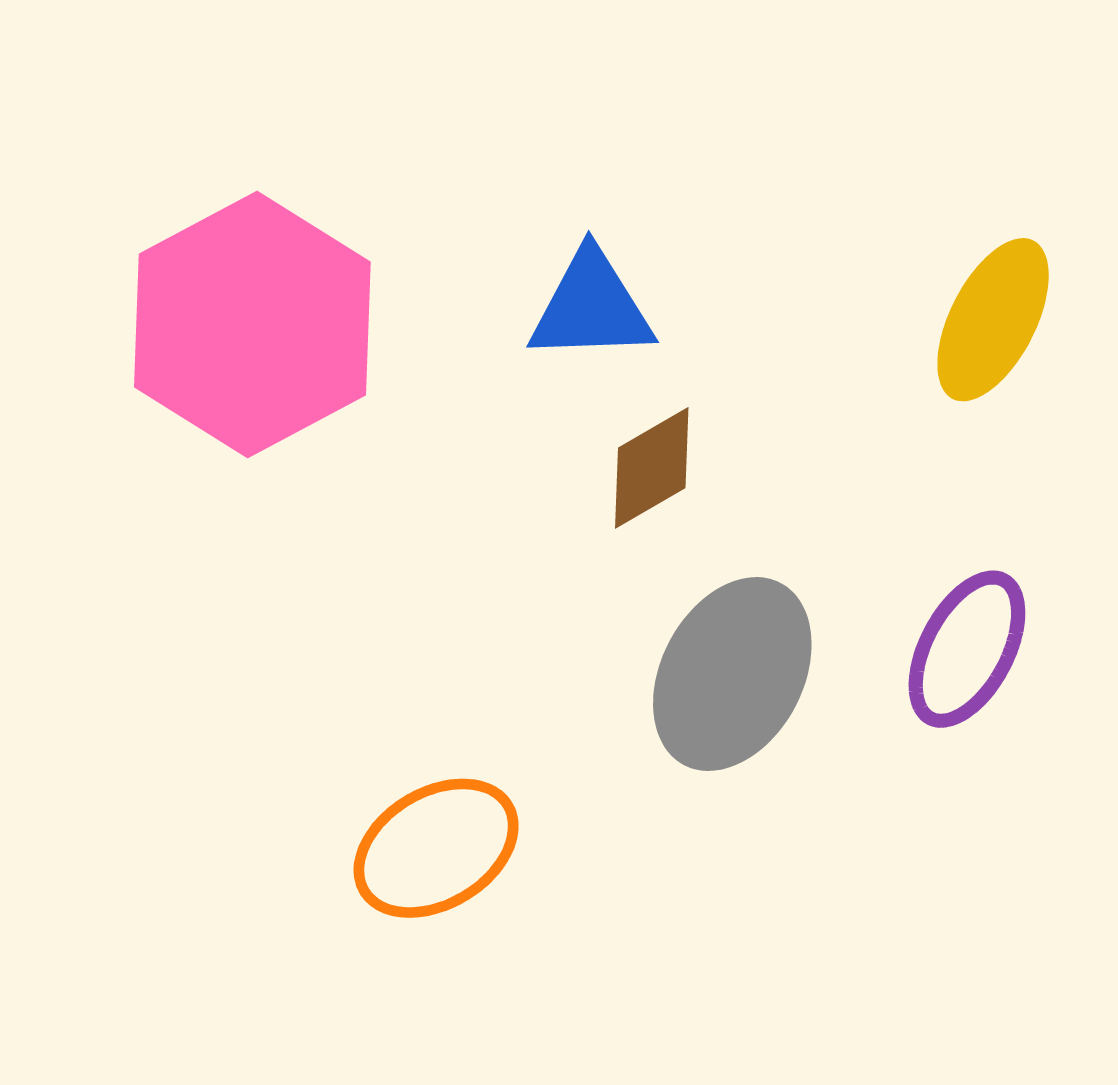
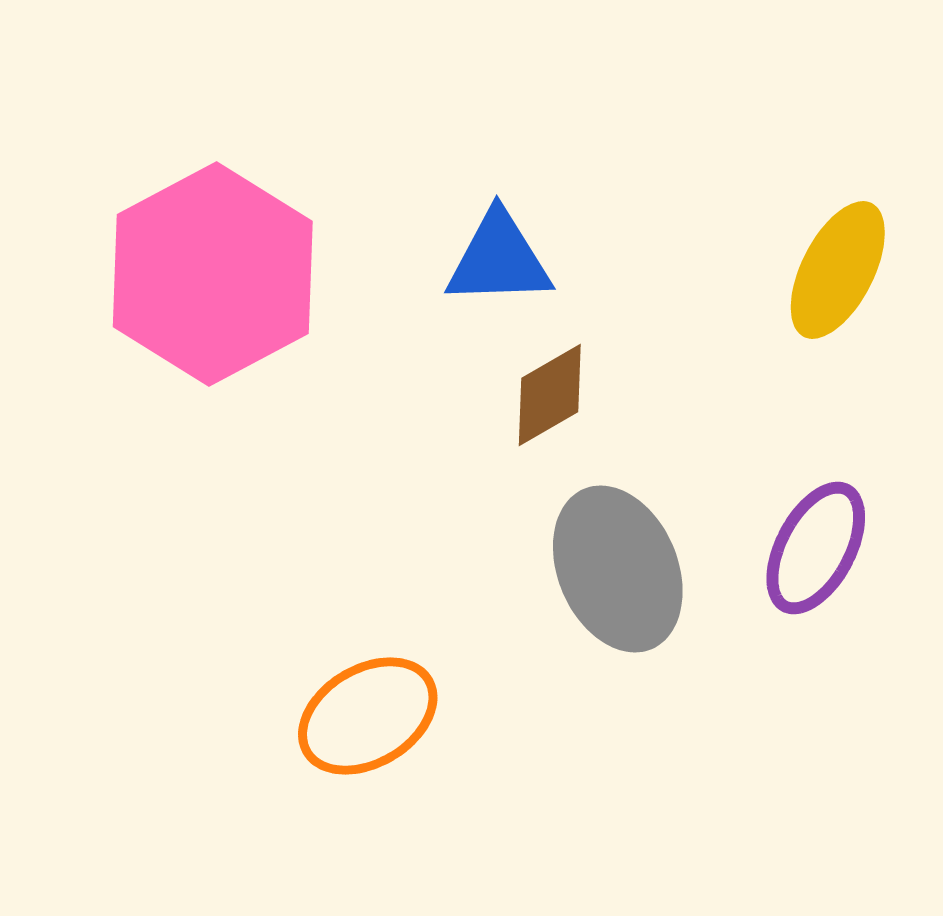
gray ellipse: (732, 674) -> (618, 569), turned -51

